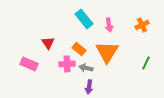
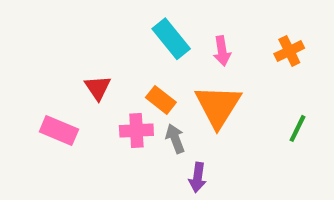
gray arrow: (86, 68) -> (175, 139), turned 56
purple arrow: (89, 87) -> (198, 177), moved

